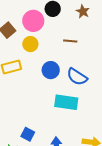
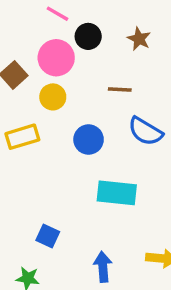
blue semicircle: (77, 77) -> (145, 131), moved
blue square: (28, 134) -> (48, 236), moved

